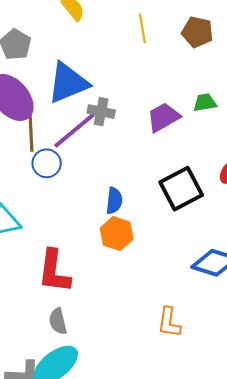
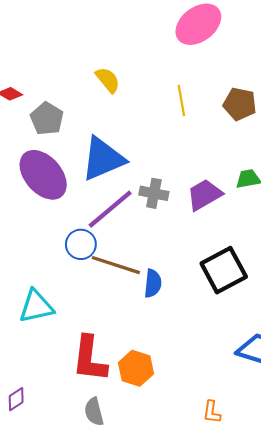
gray cross: (101, 112) -> (154, 193), moved
brown line: (31, 128) -> (116, 265), moved, turned -69
orange hexagon: (117, 234) -> (136, 368), moved
orange L-shape: (169, 322) -> (212, 412), size x0.7

